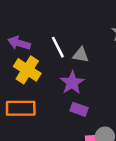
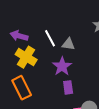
orange rectangle: (21, 108) -> (22, 88), turned 65
purple rectangle: (79, 109) -> (68, 87), turned 64

